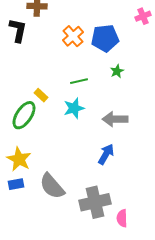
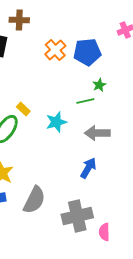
green line: (79, 81) -> (85, 101), moved
gray semicircle: (52, 186) -> (34, 200), turned -112

